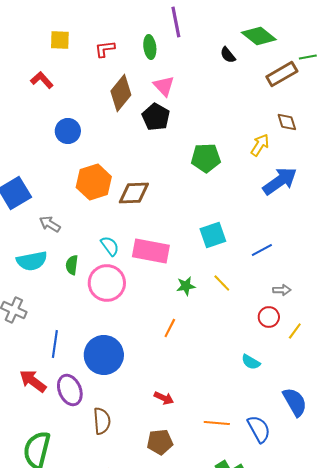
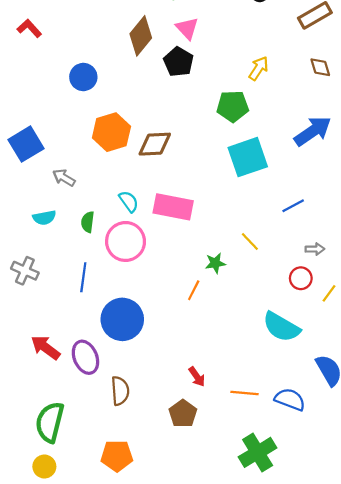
red L-shape: (42, 80) -> (29, 28), moved
yellow arrow: (260, 145) -> (259, 68), moved
cyan square: (213, 235) -> (248, 157), moved, size x1.4
cyan semicircle: (32, 261) -> (44, 218), size x0.7
green star: (186, 286) -> (215, 263), moved
blue line: (55, 344) -> (83, 277), moved
cyan semicircle: (251, 362) -> (281, 327), size x1.8
red arrow: (164, 398) -> (197, 377), moved, turned 30
blue semicircle: (259, 429) -> (290, 399), turned -40
brown pentagon: (160, 442) -> (183, 414), turned -30

